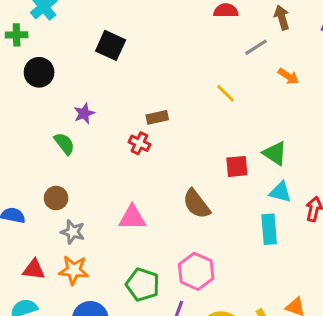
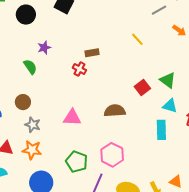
black circle: (39, 72) -> (26, 15), moved
red square: (237, 166) -> (142, 88), turned -35
brown semicircle: (196, 204) -> (115, 111), turned 120

